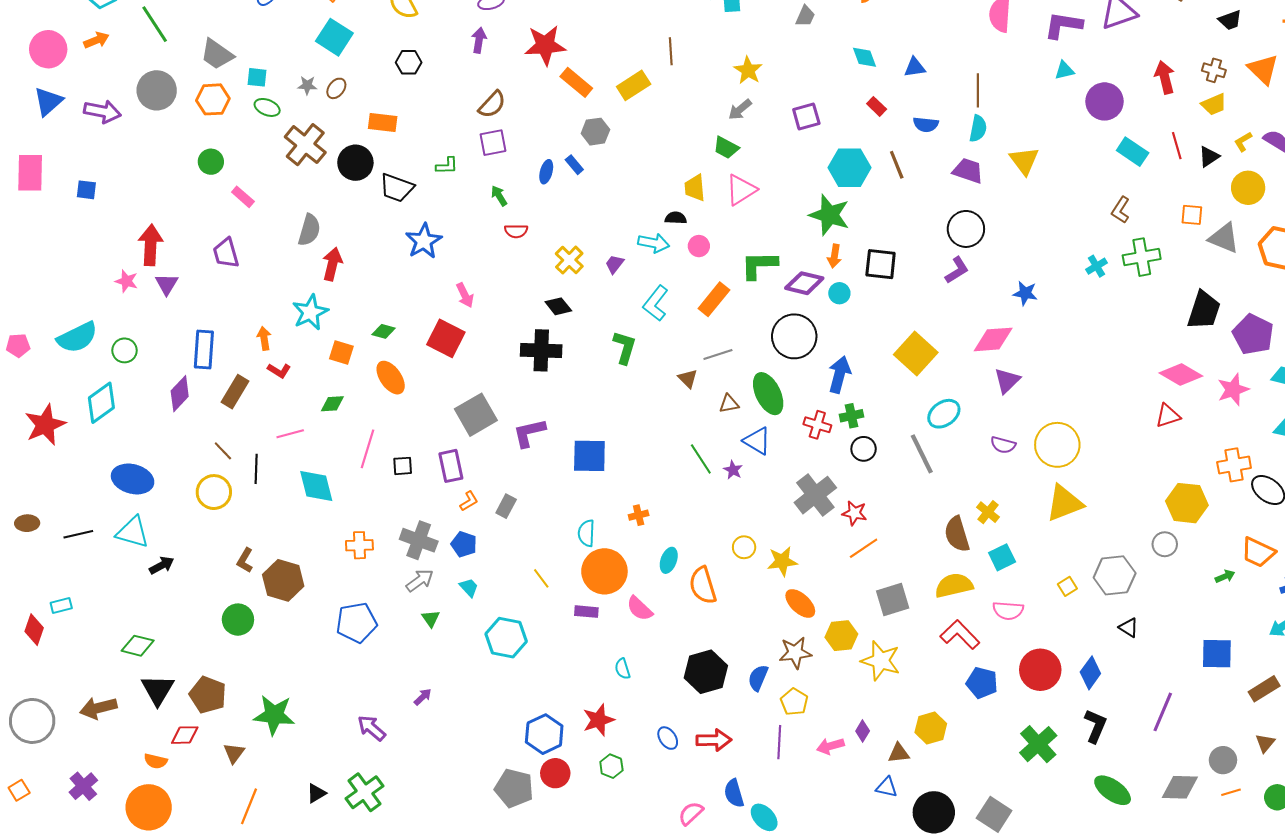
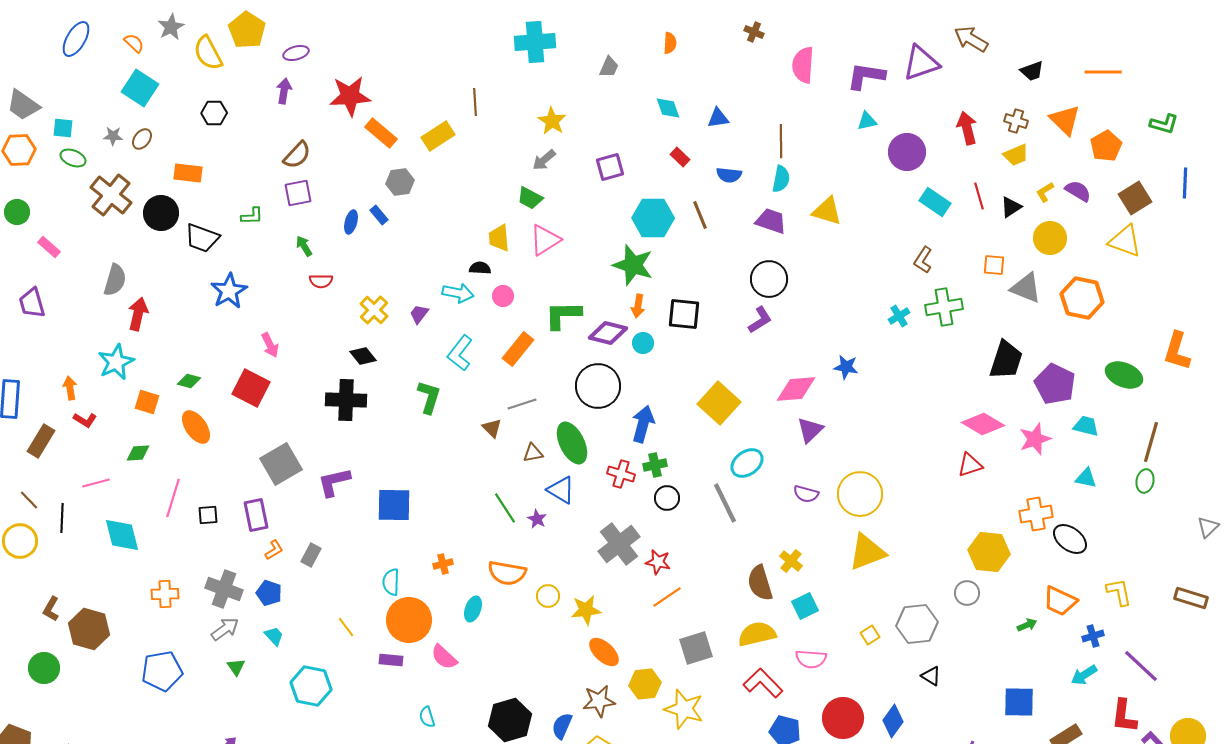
yellow triangle: (1024, 161) -> (827, 211), turned -36
blue star: (1025, 293) -> (846, 367), moved
orange semicircle: (703, 585) -> (507, 573), moved, turned -63

